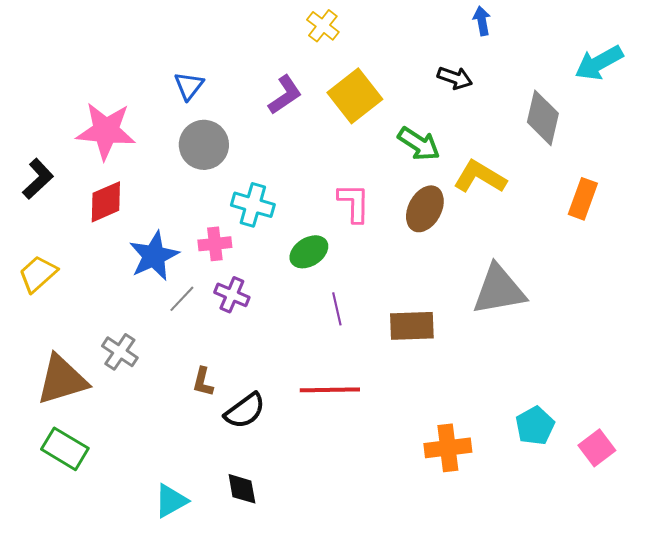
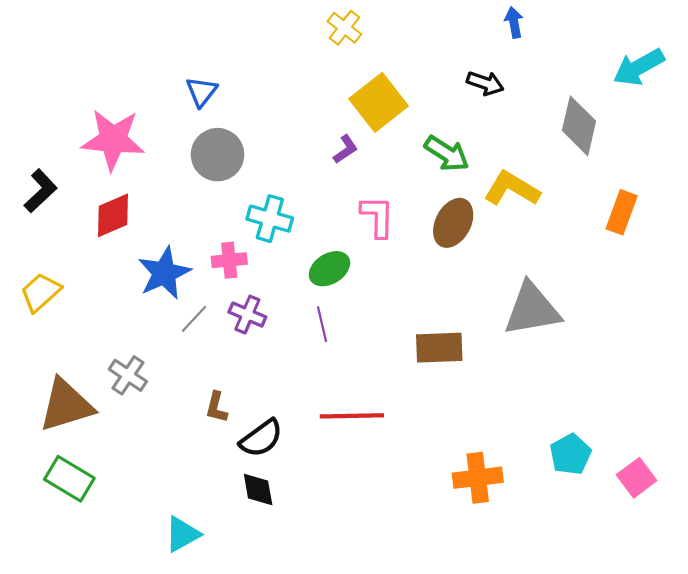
purple L-shape: (285, 95) -> (345, 149), moved, size x0.7
purple line: (337, 309) -> (322, 324), moved
black diamond: (242, 489) -> (258, 489), moved

